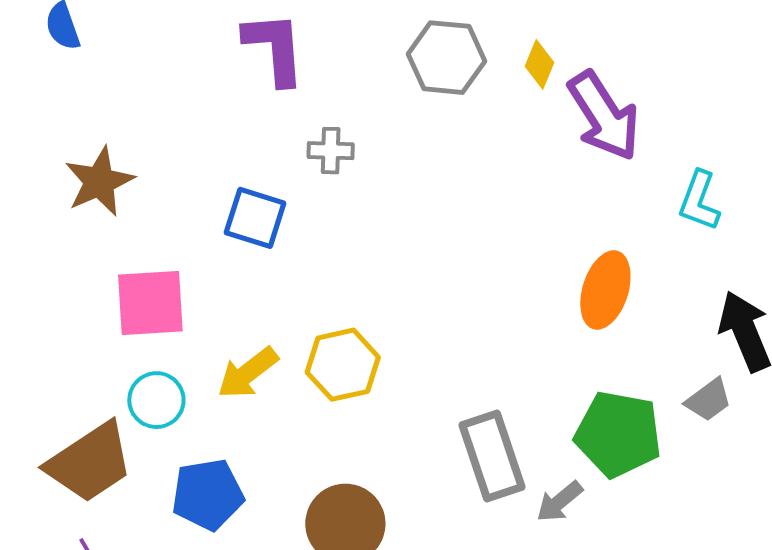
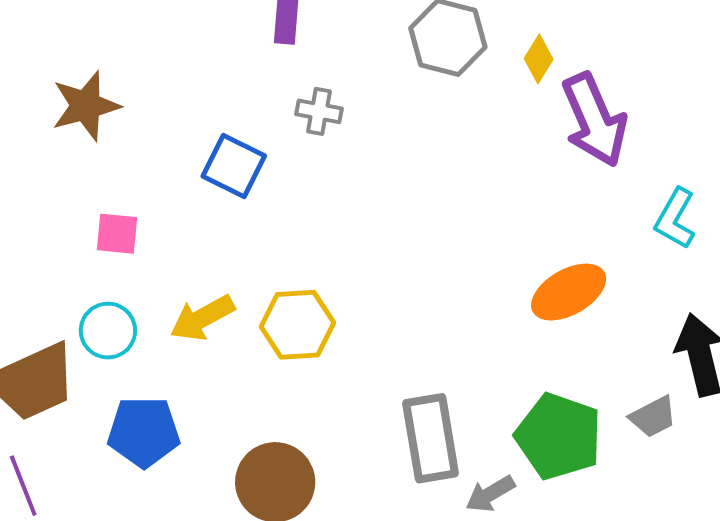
orange ellipse: (605, 290) -> (569, 292), turned 34
pink square: (150, 303) -> (117, 234), size x0.6

